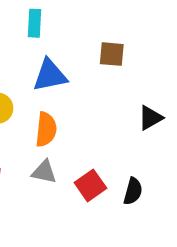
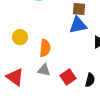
blue triangle: (50, 75) -> (78, 25), moved

